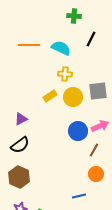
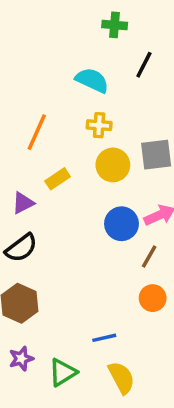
orange line: (29, 45) -> (37, 132), moved, turned -65
yellow rectangle: (50, 96) -> (58, 179), moved
blue line: (79, 196) -> (104, 338), moved

